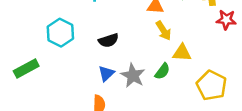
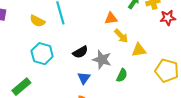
green semicircle: (162, 71) -> (122, 75), moved
gray star: (133, 76) -> (102, 60), moved

